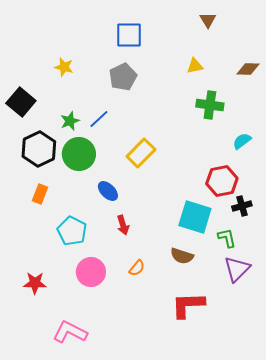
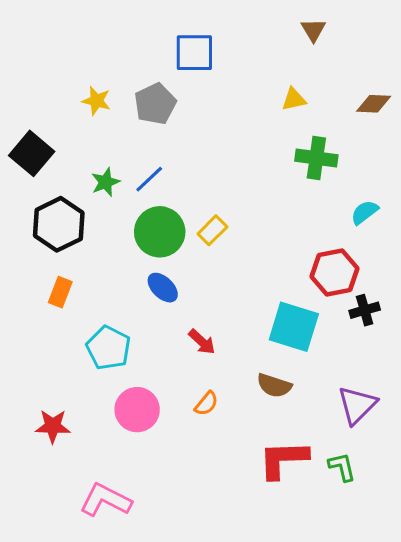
gray pentagon: (123, 77) -> (155, 104), moved
yellow rectangle: (141, 153) -> (212, 230), size x0.7
green circle: (79, 154) -> (160, 232), moved
red arrow: (123, 225) -> (202, 342), moved, turned -30
green L-shape: (227, 238) -> (342, 467), moved

